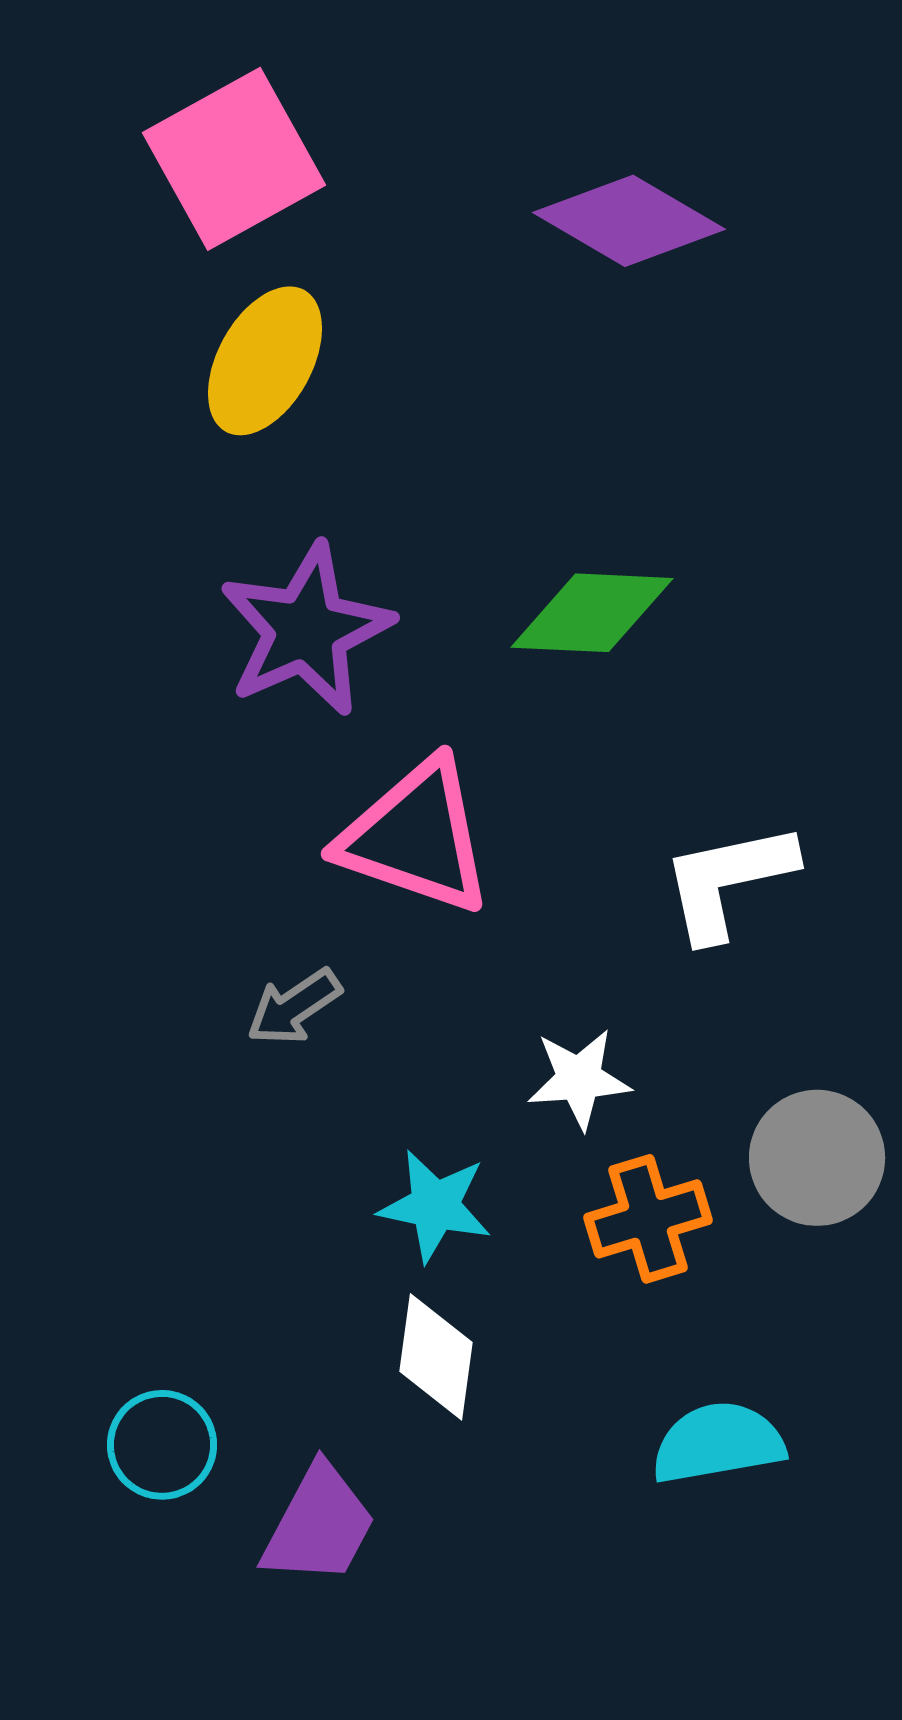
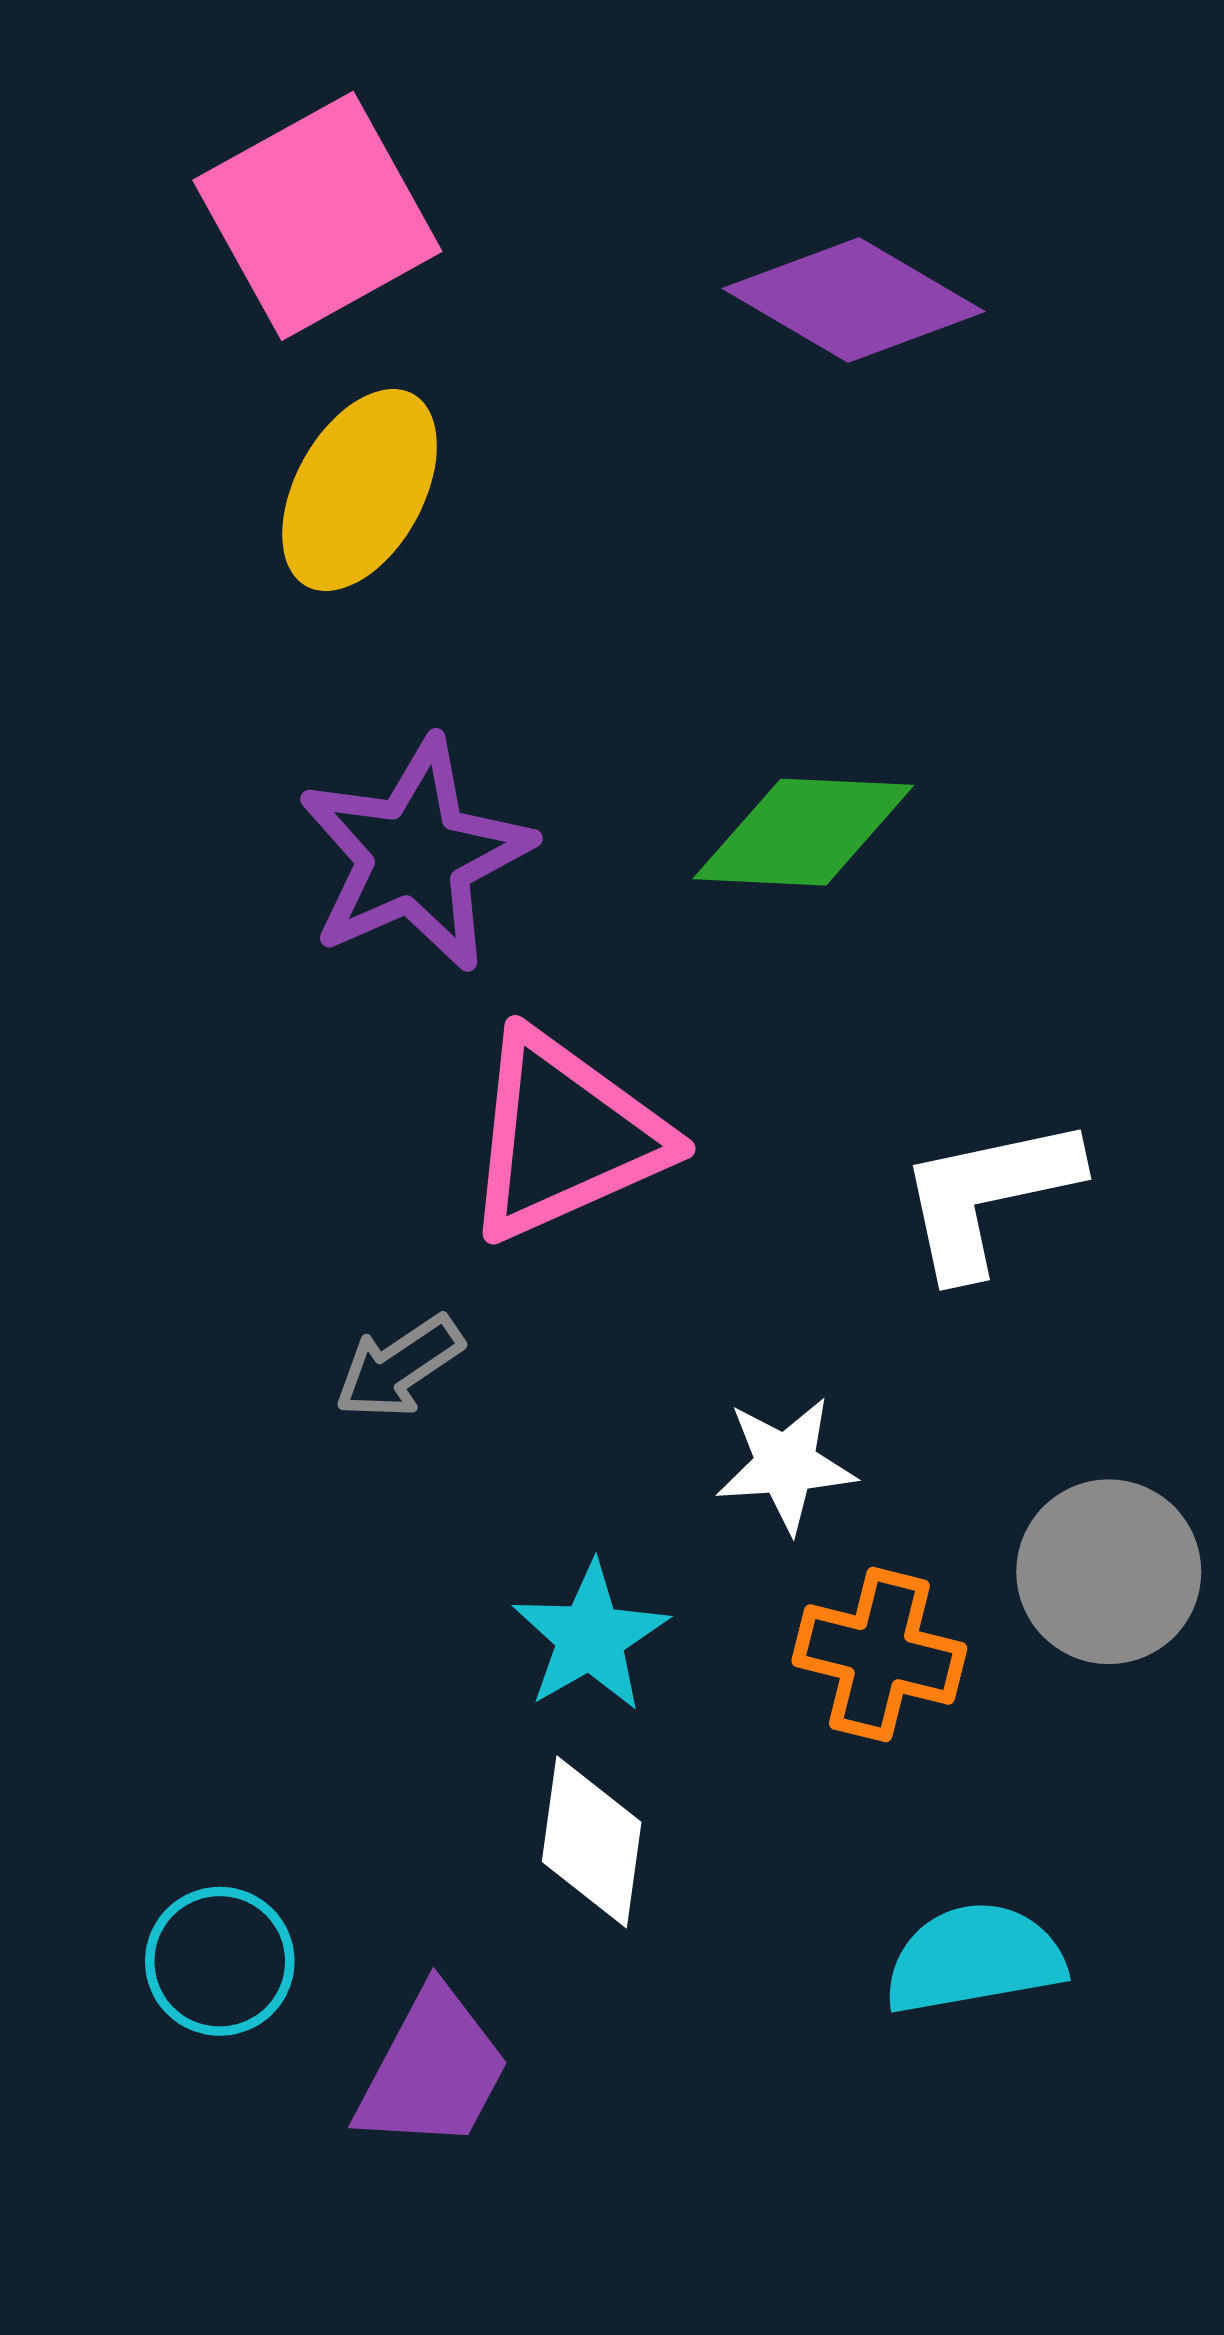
pink triangle: (416, 837) -> (564, 1136), turned -43
cyan star: (435, 1206) -> (590, 1637), turned 30
orange cross: (648, 1219) -> (879, 1655), turned 31

